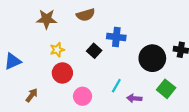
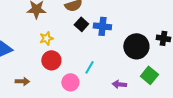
black square: (94, 51) -> (81, 24), moved
cyan line: (116, 86) -> (89, 67), moved
brown arrow: (32, 95) -> (22, 81), turned 56

